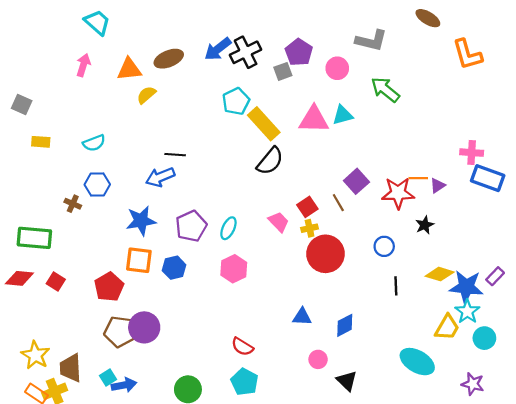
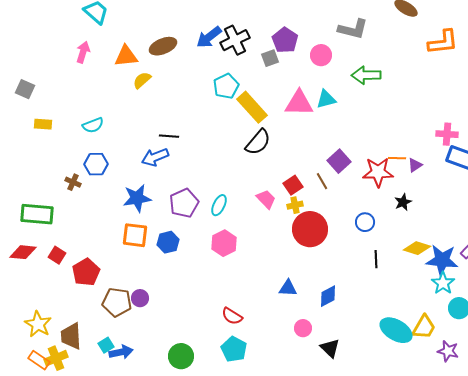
orange L-shape: (467, 54) -> (443, 42), turned -80
green arrow: (385, 90) -> (366, 75), turned -40
red pentagon: (109, 287) -> (86, 272), moved
purple circle: (144, 327) -> (140, 298), size x0.6
yellow trapezoid: (447, 327) -> (424, 327), moved

